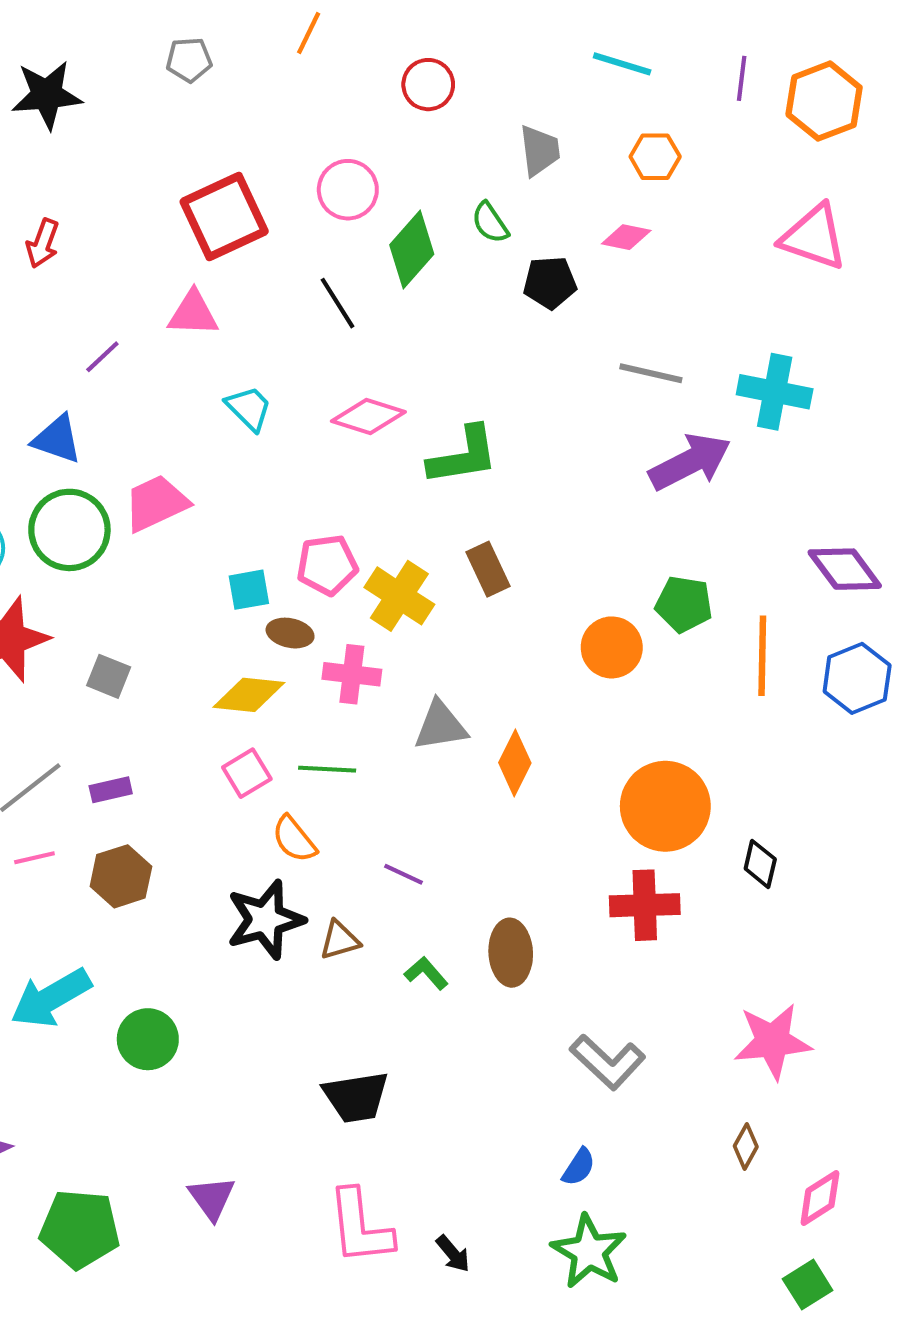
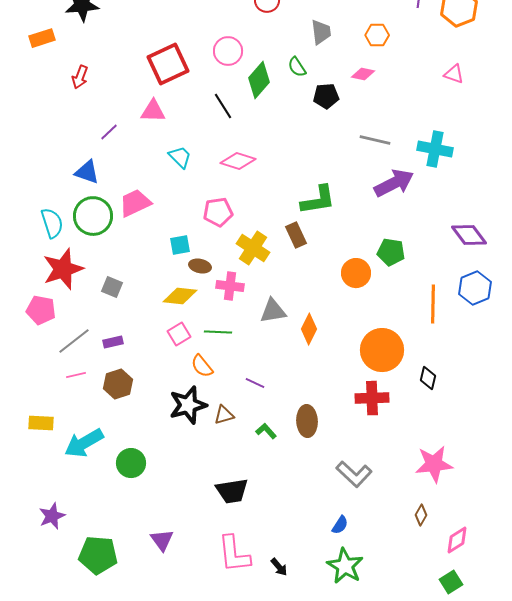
pink triangle: (814, 237) -> (454, 74), size x0.6
green L-shape: (463, 456) -> (318, 200), moved
pink pentagon: (327, 565) -> (218, 212), moved
orange line: (762, 656) -> (433, 304), moved

